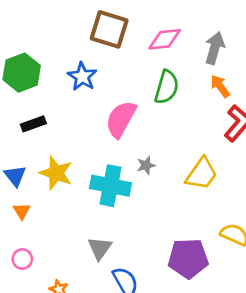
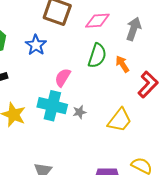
orange arrow: (220, 86) -> (122, 64), moved
pink semicircle: (121, 119) -> (63, 77), size x0.7
cyan cross: (110, 186) -> (52, 106), moved

